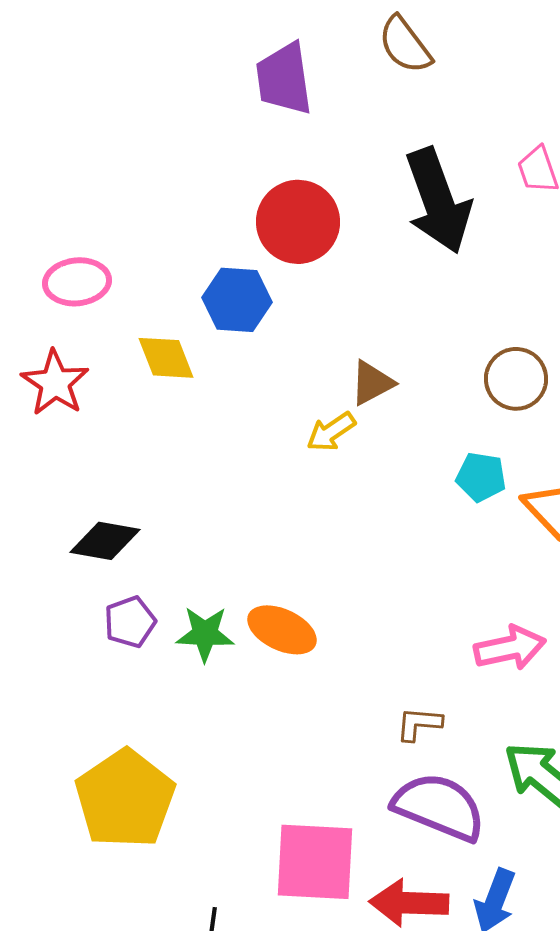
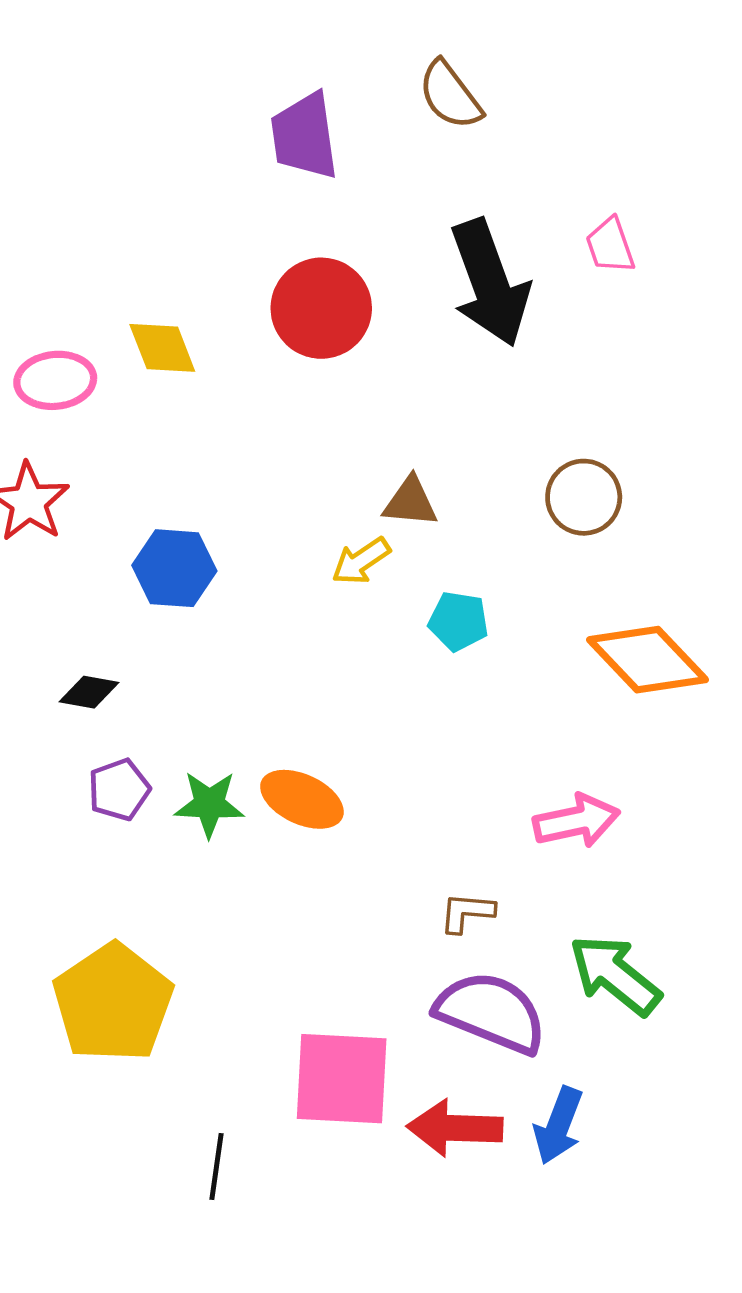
blue hexagon: (237, 300) -> (174, 568), moved
yellow diamond: (166, 358) -> (162, 348), moved
brown triangle: (372, 383) -> (410, 502), turned 33
cyan pentagon: (481, 477) -> (458, 621), moved
black diamond: (105, 541) -> (89, 692), size x0.7

